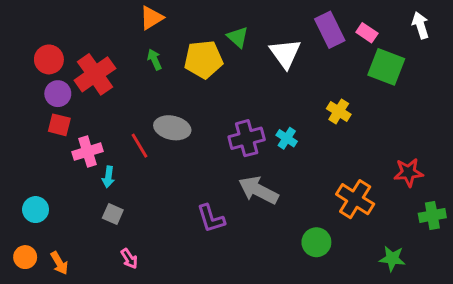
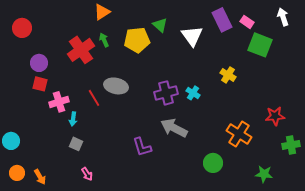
red circle: (49, 59) -> (22, 28), moved
red cross: (95, 74) -> (81, 50), moved
cyan circle: (36, 210) -> (11, 141), moved

